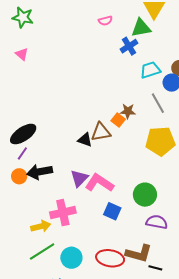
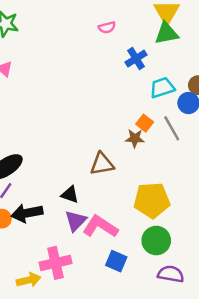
green triangle: (141, 28) -> (166, 33), moved
orange square: (118, 120) -> (145, 123), moved
black triangle: (85, 140) -> (70, 194), moved
yellow pentagon: (160, 141) -> (152, 200), moved

